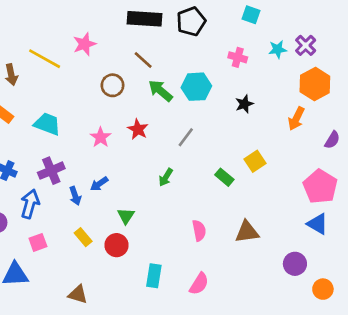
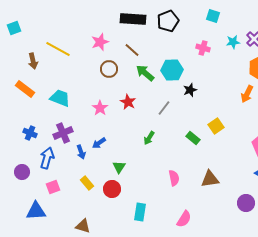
pink star: (85, 44) -> (100, 42), moved
black star: (244, 104) -> (190, 90), moved
pink semicircle: (199, 284) -> (184, 219), moved

